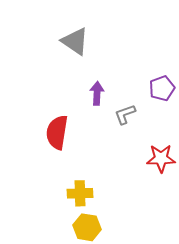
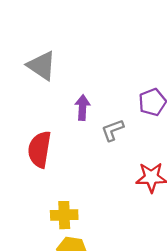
gray triangle: (75, 41) -> (42, 66), moved

